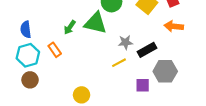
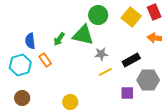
blue semicircle: (26, 29) -> (30, 41), moved
gray star: (125, 42) -> (101, 54), moved
brown circle: (30, 80) -> (22, 98), moved

